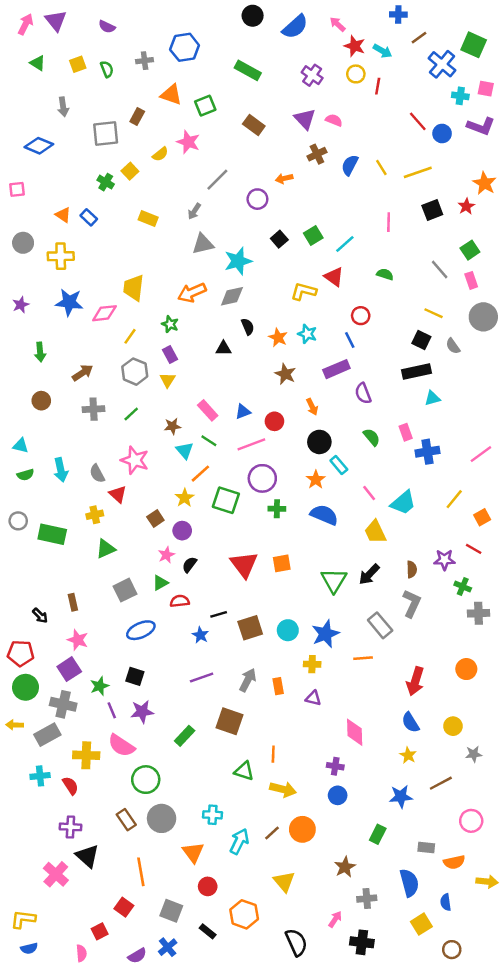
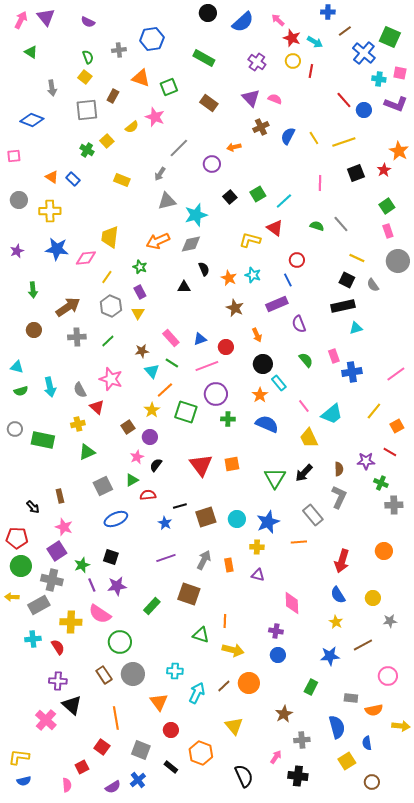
yellow square: (78, 64) -> (85, 77), moved, turned -32
gray line: (440, 270) -> (341, 224), moved
brown arrow: (83, 373) -> (68, 307), size x1.4

